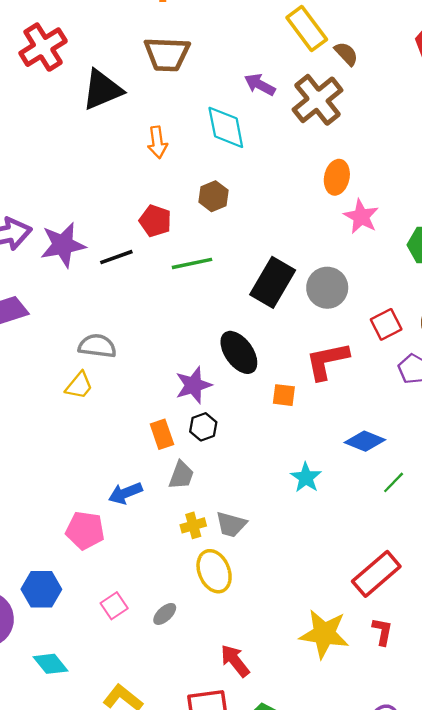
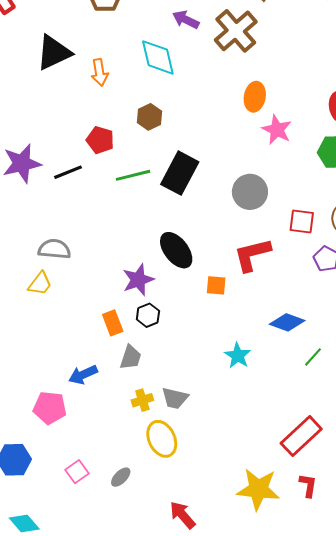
black triangle: (102, 90) -> (54, 53), moved
black rectangle: (273, 282) -> (180, 173), moved
red square: (386, 324) -> (302, 221), turned 36

